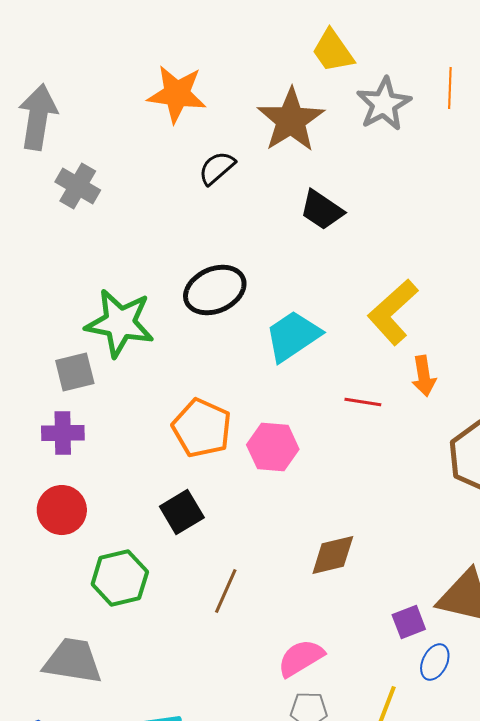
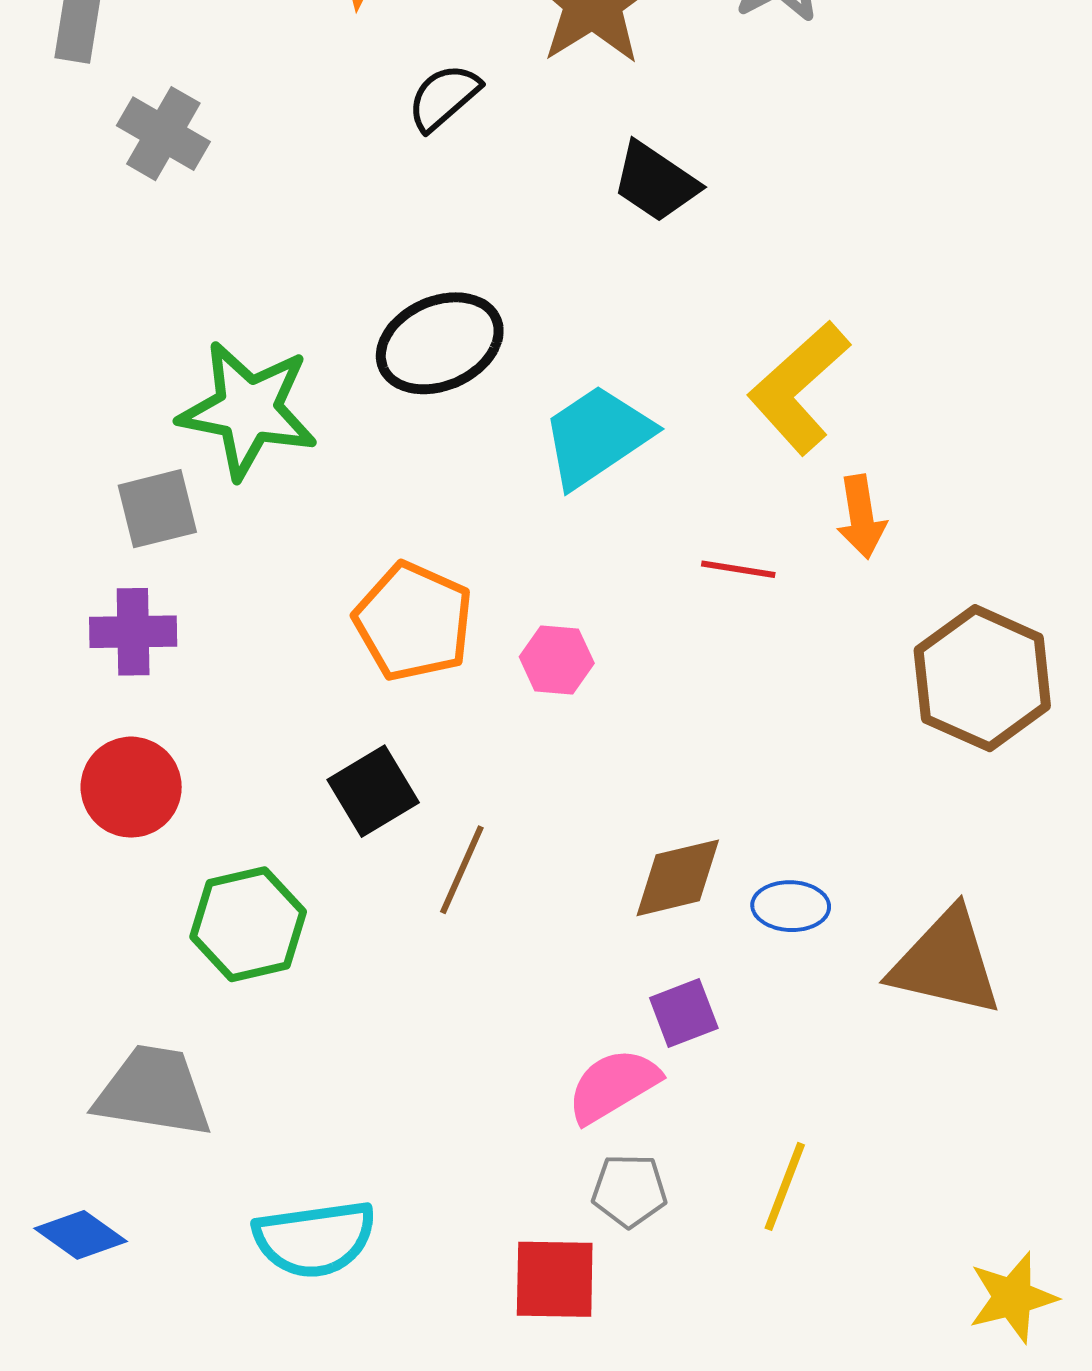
pink hexagon: (273, 447) -> (557, 660), size x0.7
brown line: (226, 591) -> (462, 870), moved
purple square: (409, 622) -> (684, 1013), moved
blue ellipse: (435, 662) -> (791, 906), moved, turned 66

